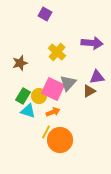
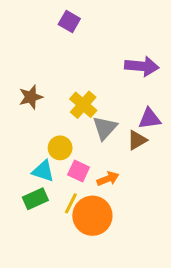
yellow cross: (57, 52) -> (83, 105), moved
pink square: (53, 89) -> (79, 171), moved, size x0.6
green rectangle: (23, 96) -> (35, 199), moved, turned 35
orange arrow: (53, 112) -> (108, 179), moved

